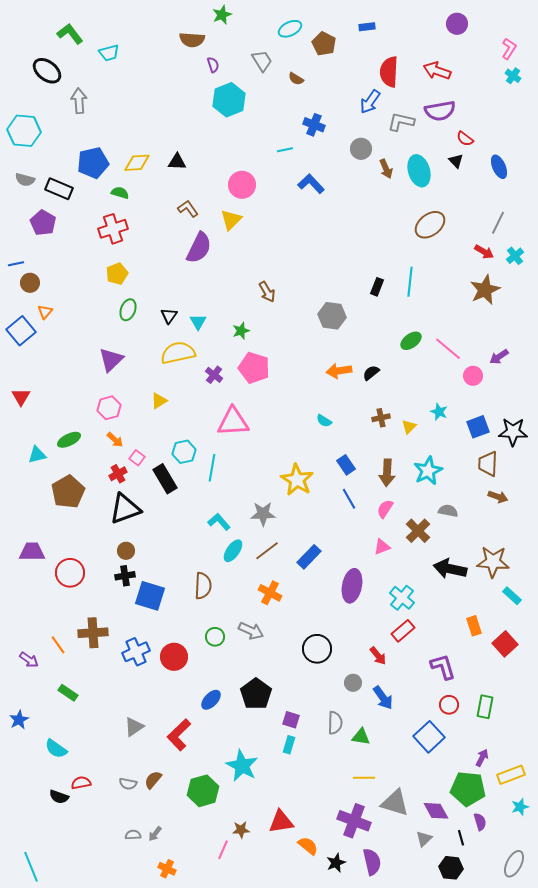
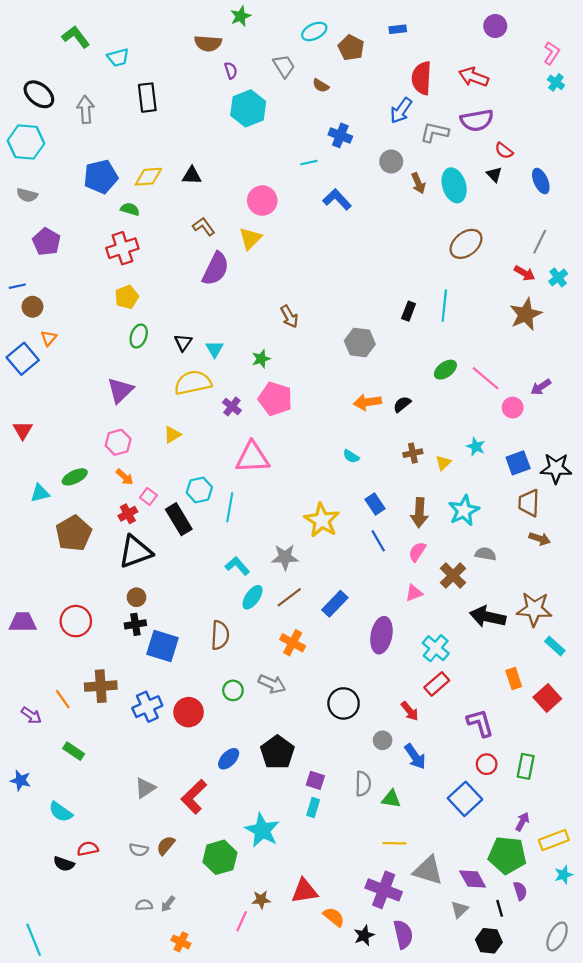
black ellipse: (47, 71) -> (39, 94), moved
black rectangle: (59, 189) -> (147, 98), moved, turned 60
purple trapezoid: (32, 552) -> (23, 622), moved
blue star: (19, 720) -> (21, 780), turned -30

